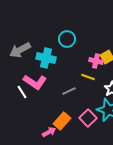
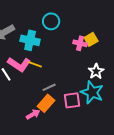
yellow line: (88, 77) -> (35, 64), moved
gray line: (69, 91) -> (49, 87), moved
pink square: (88, 118) -> (72, 100), turned 36

